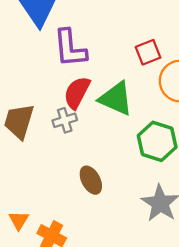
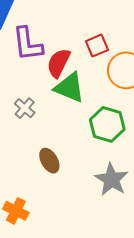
red semicircle: (77, 93) -> (58, 63), moved
gray cross: (65, 120) -> (25, 108), turned -30

